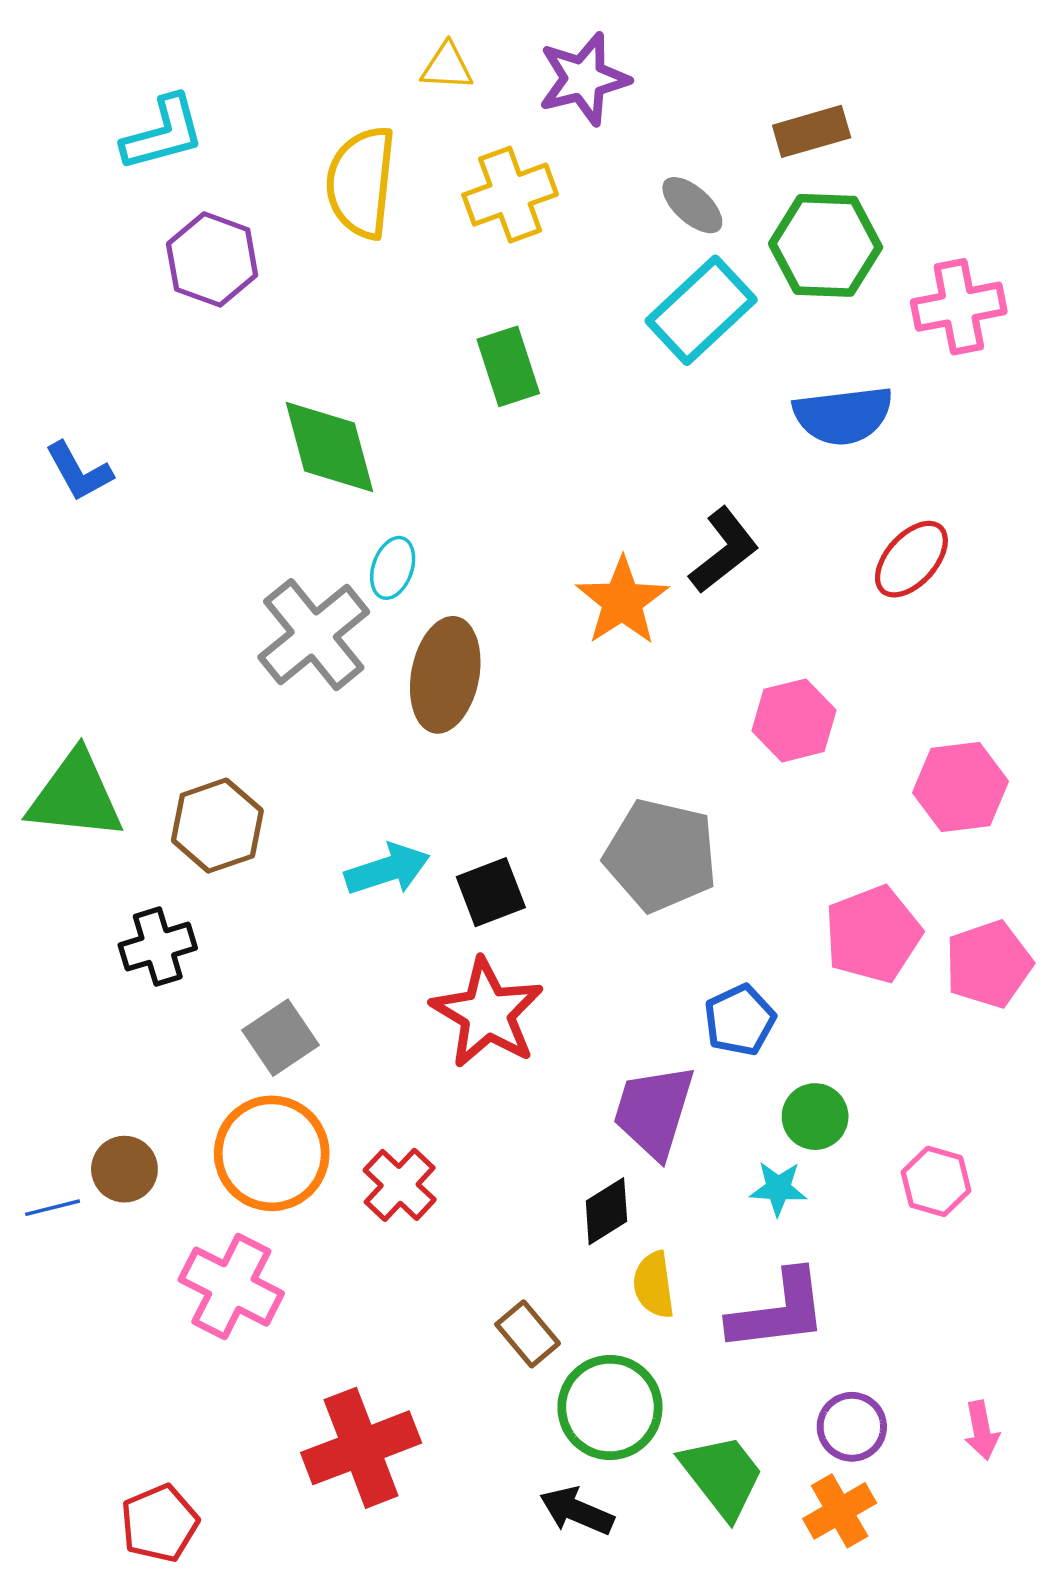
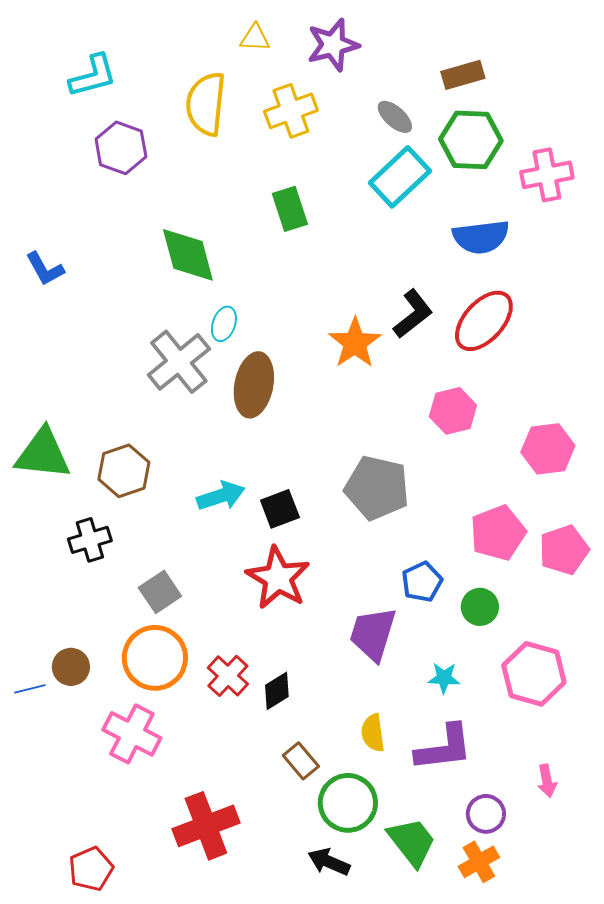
red ellipse: (911, 559) -> (484, 321), moved, size x1.4
green circle: (815, 1117) -> (480, 607), moved
pink hexagon: (936, 1181) -> (534, 674), size x1.6
black diamond: (606, 1211) -> (277, 691), moved
pink arrow: (982, 1430) -> (547, 781), moved

